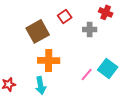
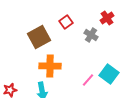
red cross: (106, 12) -> (107, 18), turned 32
gray cross: (90, 29) -> (91, 35), turned 32

